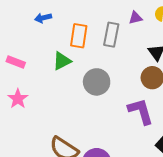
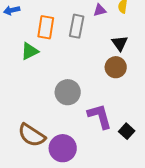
gray circle: (97, 82) -> (68, 92), moved
purple L-shape: (141, 111) -> (100, 116), moved

